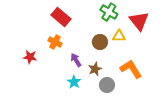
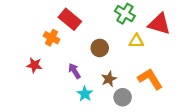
red triangle: (139, 21) -> (159, 24), turned -35
orange cross: (55, 42) -> (52, 38), moved
brown circle: (100, 42) -> (100, 48), moved
purple arrow: (76, 60) -> (74, 71), moved

